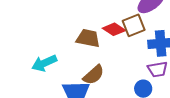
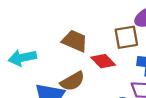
red diamond: (114, 29) -> (103, 61), moved

